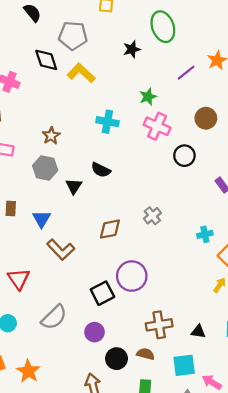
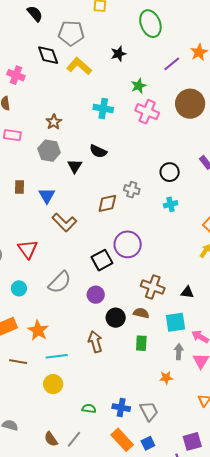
black star: (132, 49) -> (118, 54), moved
brown circle: (206, 118) -> (190, 104), size x1.5
black circle: (184, 156) -> (170, 172), moved
gray cross: (152, 216) -> (132, 190), moved, turned -35
cyan cross: (205, 234) -> (171, 204), moved
brown cross: (159, 325) -> (153, 287), turned 30

